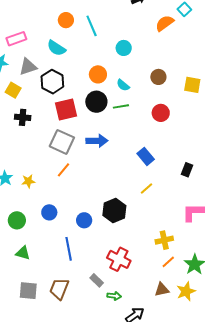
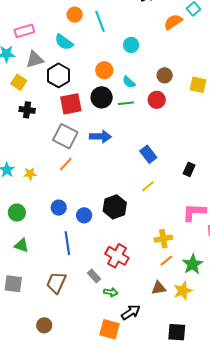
red circle: (161, 113) -> (157, 100), moved
blue circle: (49, 212) -> (59, 208), moved
gray square: (28, 291) -> (13, 284), moved

